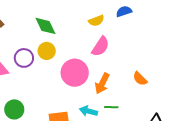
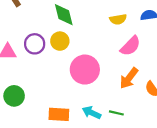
pink semicircle: (100, 46) -> (130, 46), moved
orange arrow: (102, 83) -> (129, 78), moved

